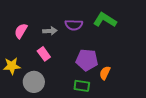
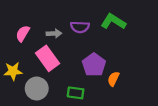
pink rectangle: (44, 54) -> (48, 58), size x1.6
purple pentagon: (87, 60) -> (94, 65), turned 30
green rectangle: (82, 86) -> (76, 93), moved

